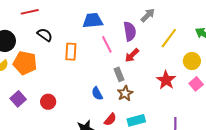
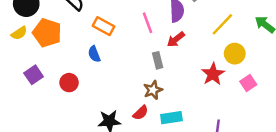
orange rectangle: (71, 52) -> (104, 26), turned -72
yellow circle: (192, 61) -> (235, 54), moved
blue semicircle: (97, 93) -> (94, 54), moved
brown star: (125, 93) -> (153, 90), moved

